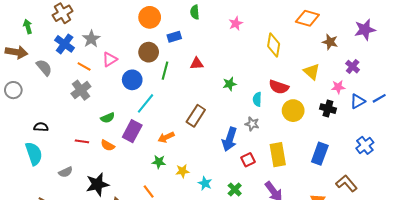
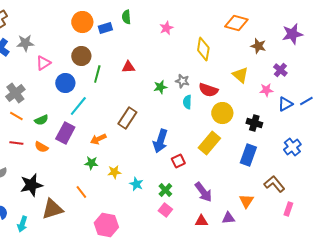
blue rectangle: (174, 37) -> (105, 28), moved
gray star: (91, 39) -> (25, 43), turned 30
orange line: (84, 67) -> (16, 116), moved
black cross: (328, 109) -> (254, 123), moved
gray star: (252, 124) -> (182, 81), moved
yellow rectangle: (278, 155) -> (209, 143), moved, turned 50

